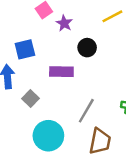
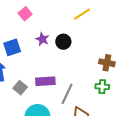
purple star: (64, 23) -> (42, 39), moved
purple rectangle: (61, 72) -> (45, 81), moved

